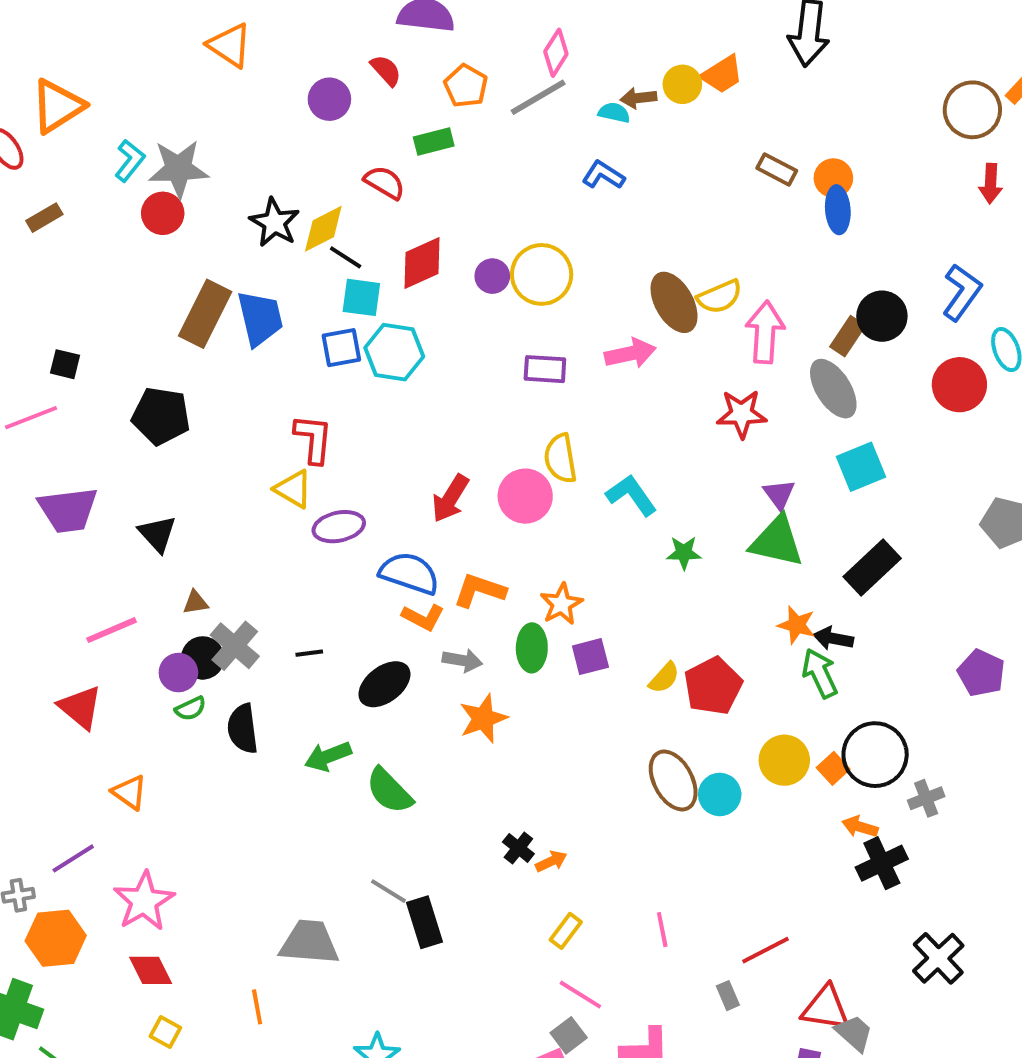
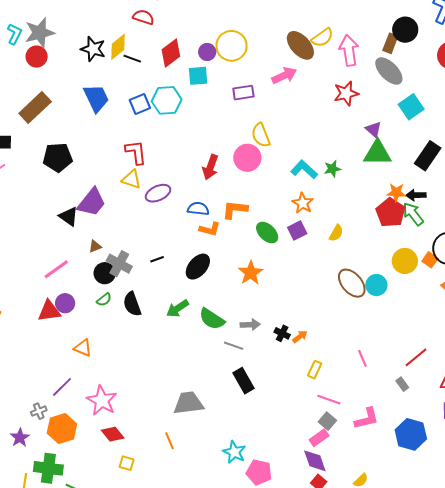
cyan square: (361, 297) -> (198, 76), moved
brown rectangle: (205, 314) -> (35, 107), moved, turned 32
cyan L-shape: (631, 495) -> (304, 169), moved
purple trapezoid: (68, 510) -> (92, 202), moved, turned -32
blue semicircle: (409, 573) -> (198, 209), size x0.7
orange star: (561, 604) -> (303, 203), moved
green ellipse: (532, 648) -> (267, 233), turned -35
gray arrow: (462, 660) -> (250, 325), moved
purple circle: (178, 673) -> (65, 303), moved
red pentagon: (713, 686) -> (391, 213), moved
red triangle: (80, 707) -> (49, 311), turned -35
gray line: (388, 891) -> (234, 346), moved

